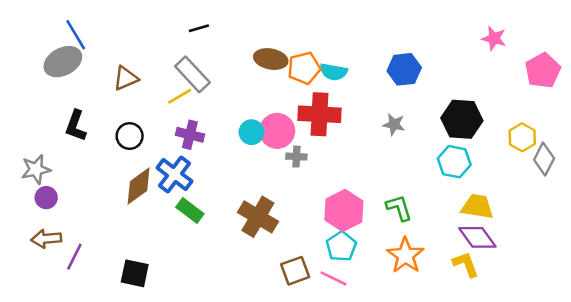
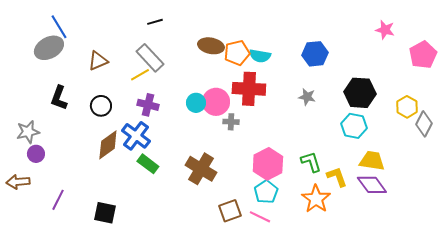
brown arrow: (46, 239) -> (18, 182), moved
yellow L-shape: (466, 264) -> (337, 177), moved

